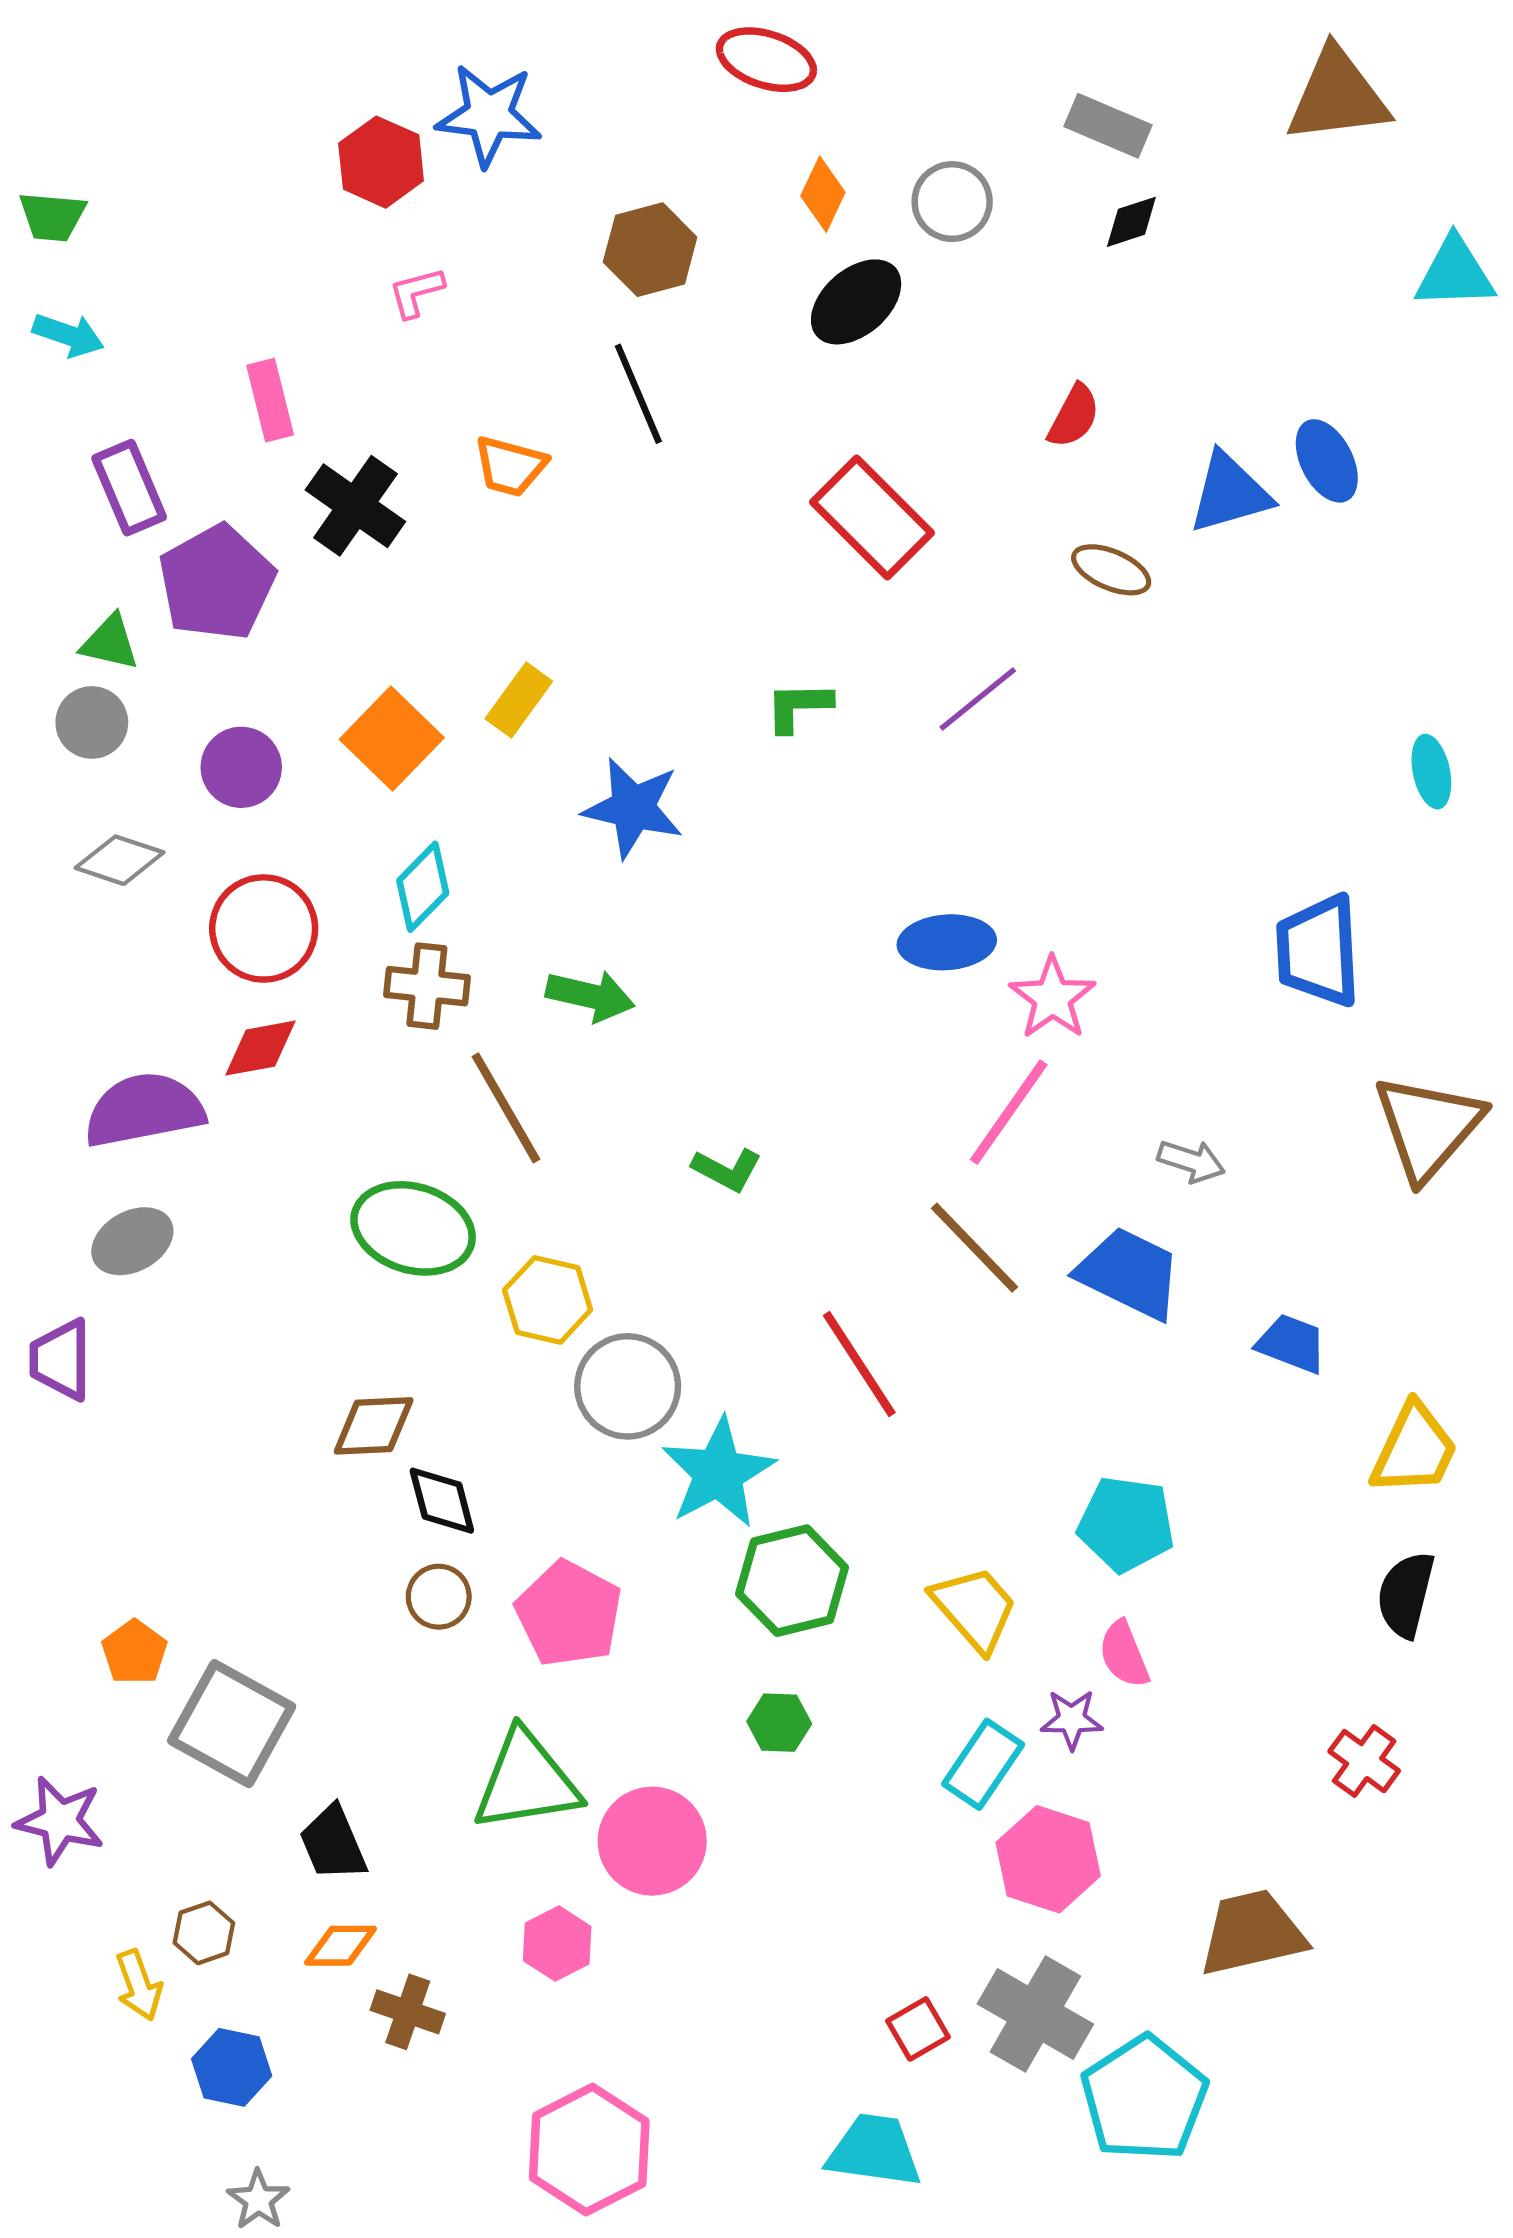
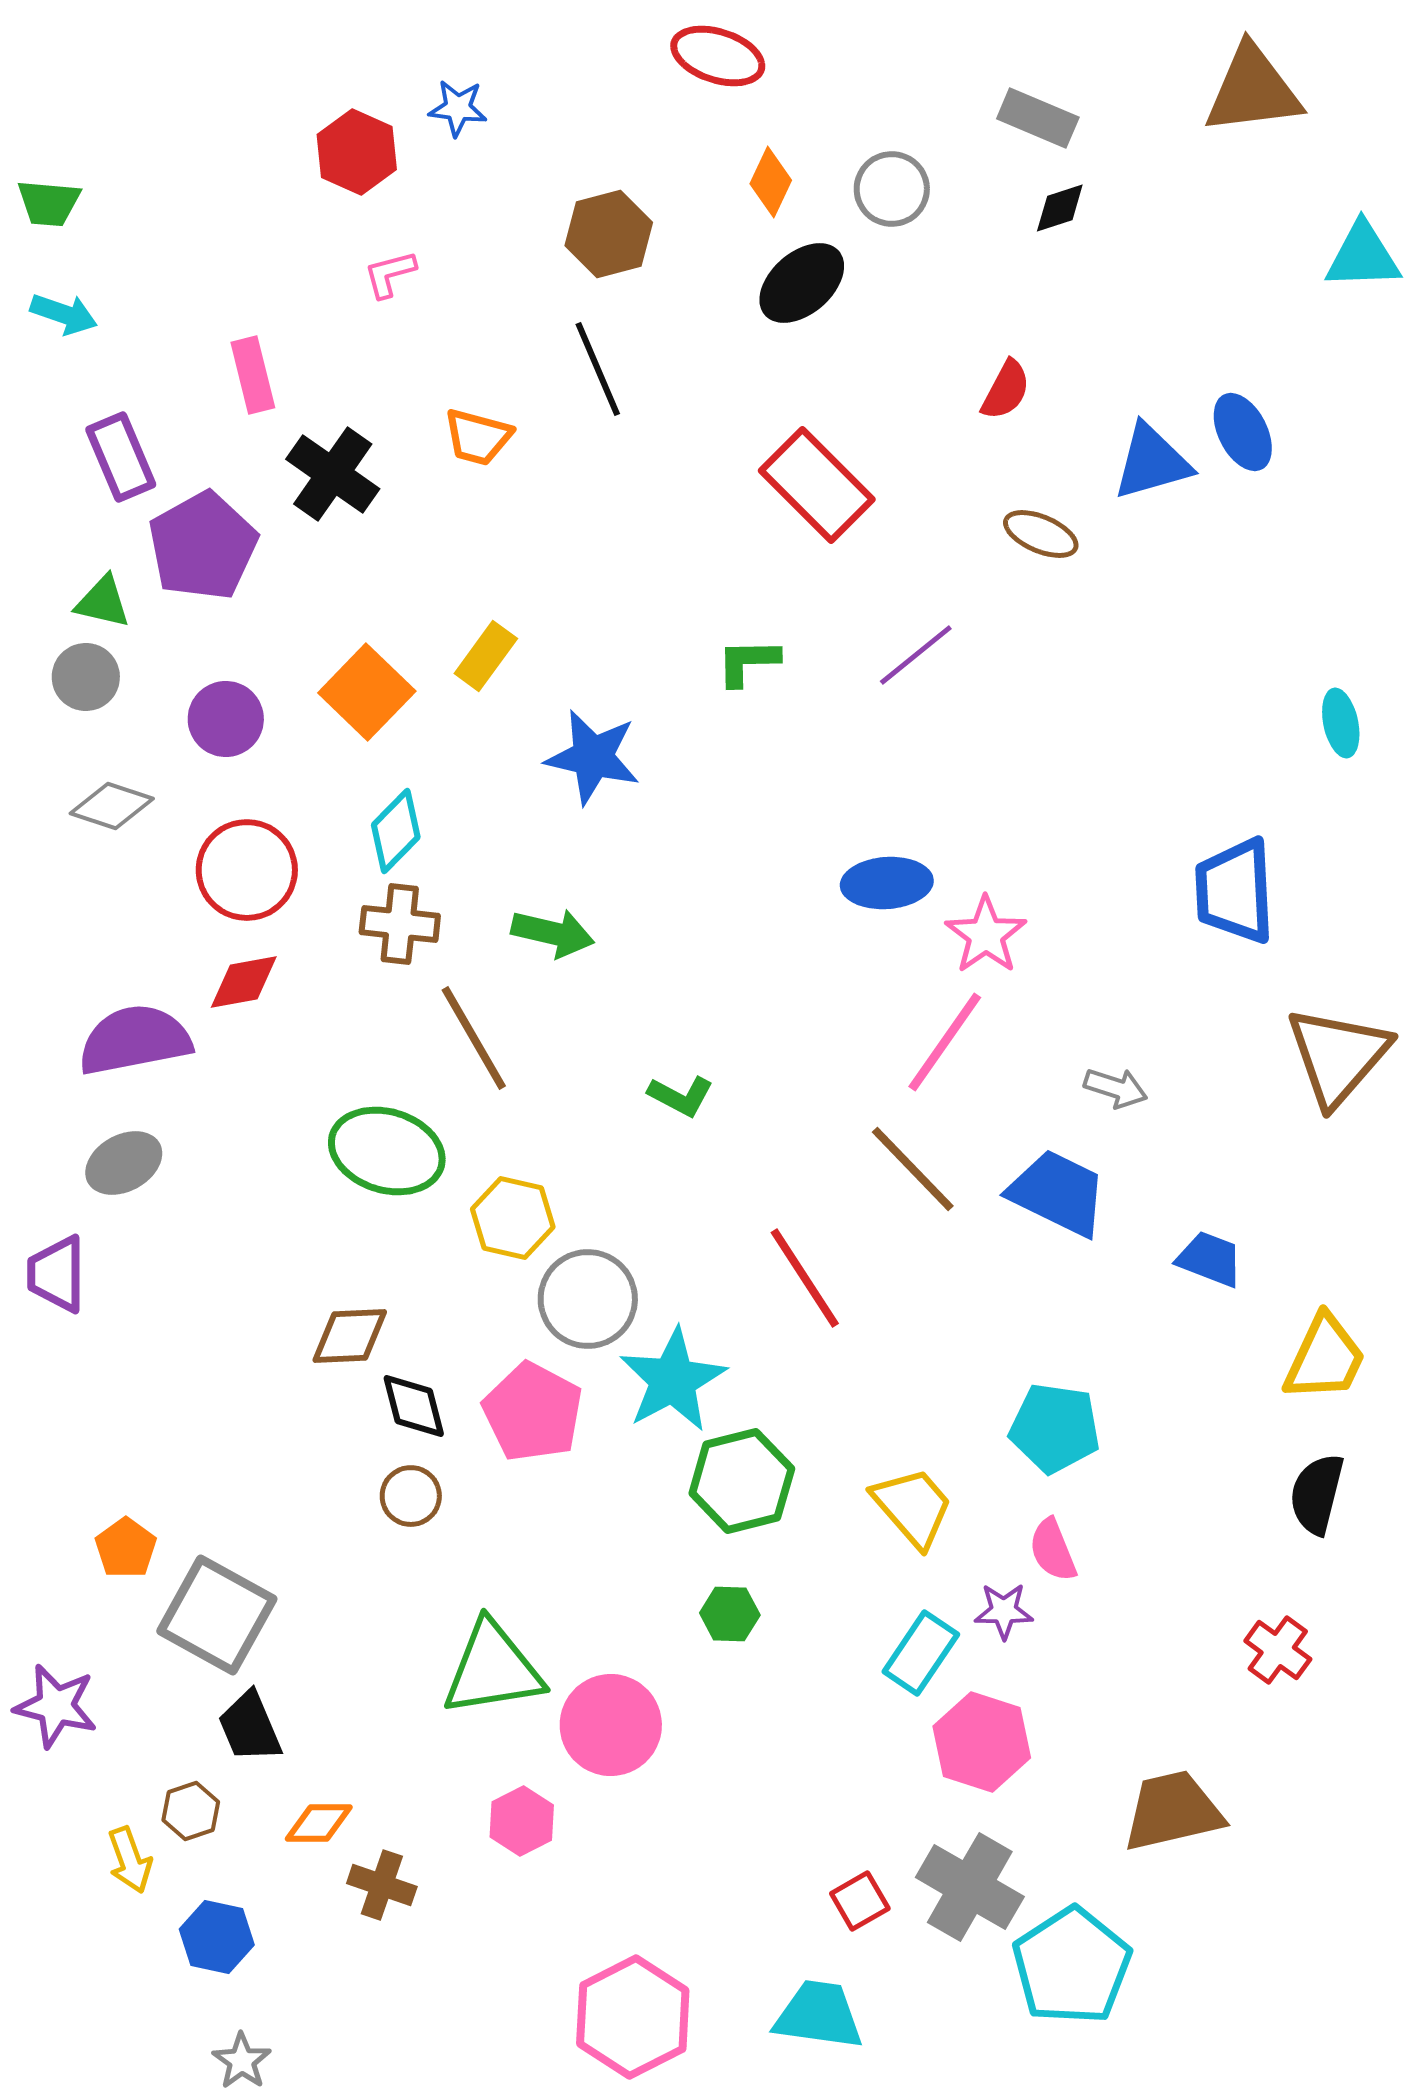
blue star: (489, 115) -> (458, 108), size x0.6
pink pentagon: (569, 1614) -> (533, 1412), moved
black trapezoid: (333, 1843) -> (250, 1727), moved
pink hexagon: (589, 2150) -> (633, 2017), moved

